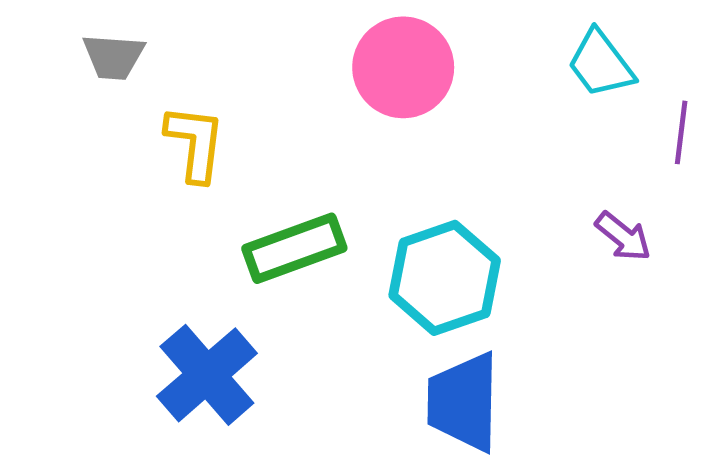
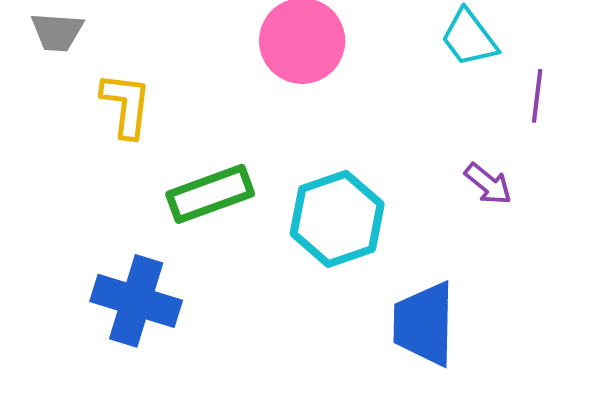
blue cross: (207, 375) -> (136, 301), turned -32
blue trapezoid: (464, 402) -> (424, 324), moved

